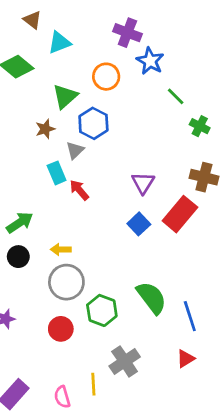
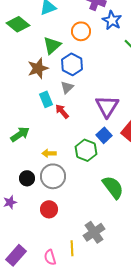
brown star: (45, 129) -> (38, 68), size x1.5
gray triangle: (75, 150) -> (67, 87), moved
purple triangle: (143, 183) -> (107, 106), size x1.4
black circle: (18, 257) -> (27, 178), moved
green hexagon: (102, 310) -> (86, 150), moved

